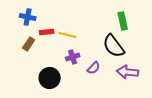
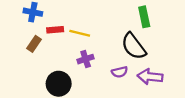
purple semicircle: (94, 68) -> (120, 72), moved, turned 32

